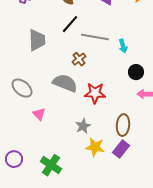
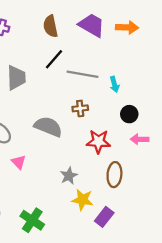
brown cross: (79, 59) -> (80, 108), moved, turned 32
red star: (95, 93) -> (98, 142), moved
purple rectangle: (121, 149) -> (104, 217), moved

